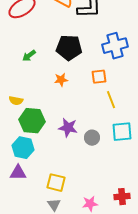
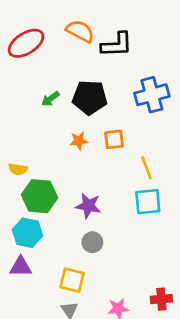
green arrow: (29, 56) -> (50, 99), moved
orange square: (99, 77) -> (114, 139), moved
cyan square: (122, 132) -> (148, 202), moved
gray circle: (92, 138) -> (92, 242), moved

